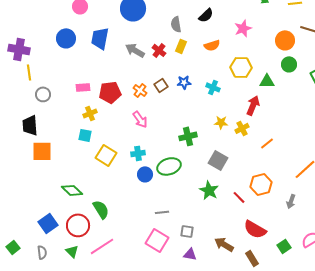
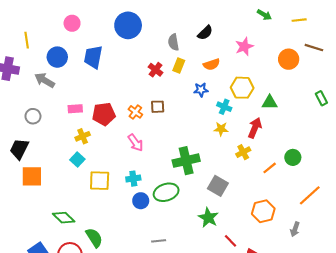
gray arrow: (135, 50) -> (45, 80), moved
green circle: (289, 64) -> (293, 157), moved
yellow line: (29, 72) -> (27, 40), moved
blue star: (184, 82) -> (201, 90), moved
brown square: (161, 85) -> (158, 107), turned 32
cyan cross: (213, 87) -> (224, 107), moved
yellow star: (221, 122) -> (221, 129), moved
black trapezoid: (30, 125) -> (19, 149), turned 30
cyan square: (85, 135) -> (77, 160), turned 32
green cross: (188, 136) -> (186, 161), size x1.4
yellow square: (106, 155) -> (100, 181), turned -30
red line: (239, 197) -> (231, 241), moved

